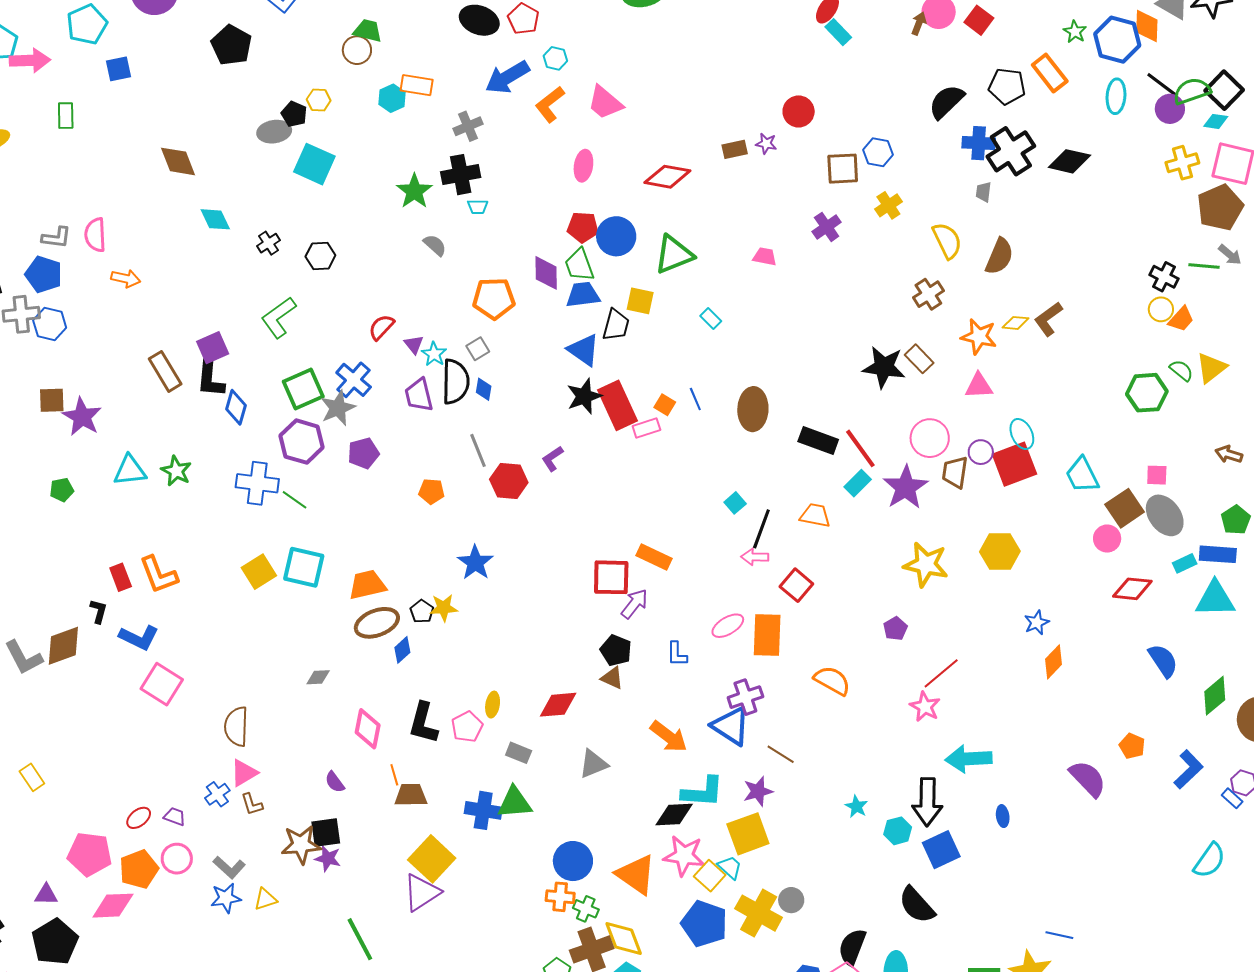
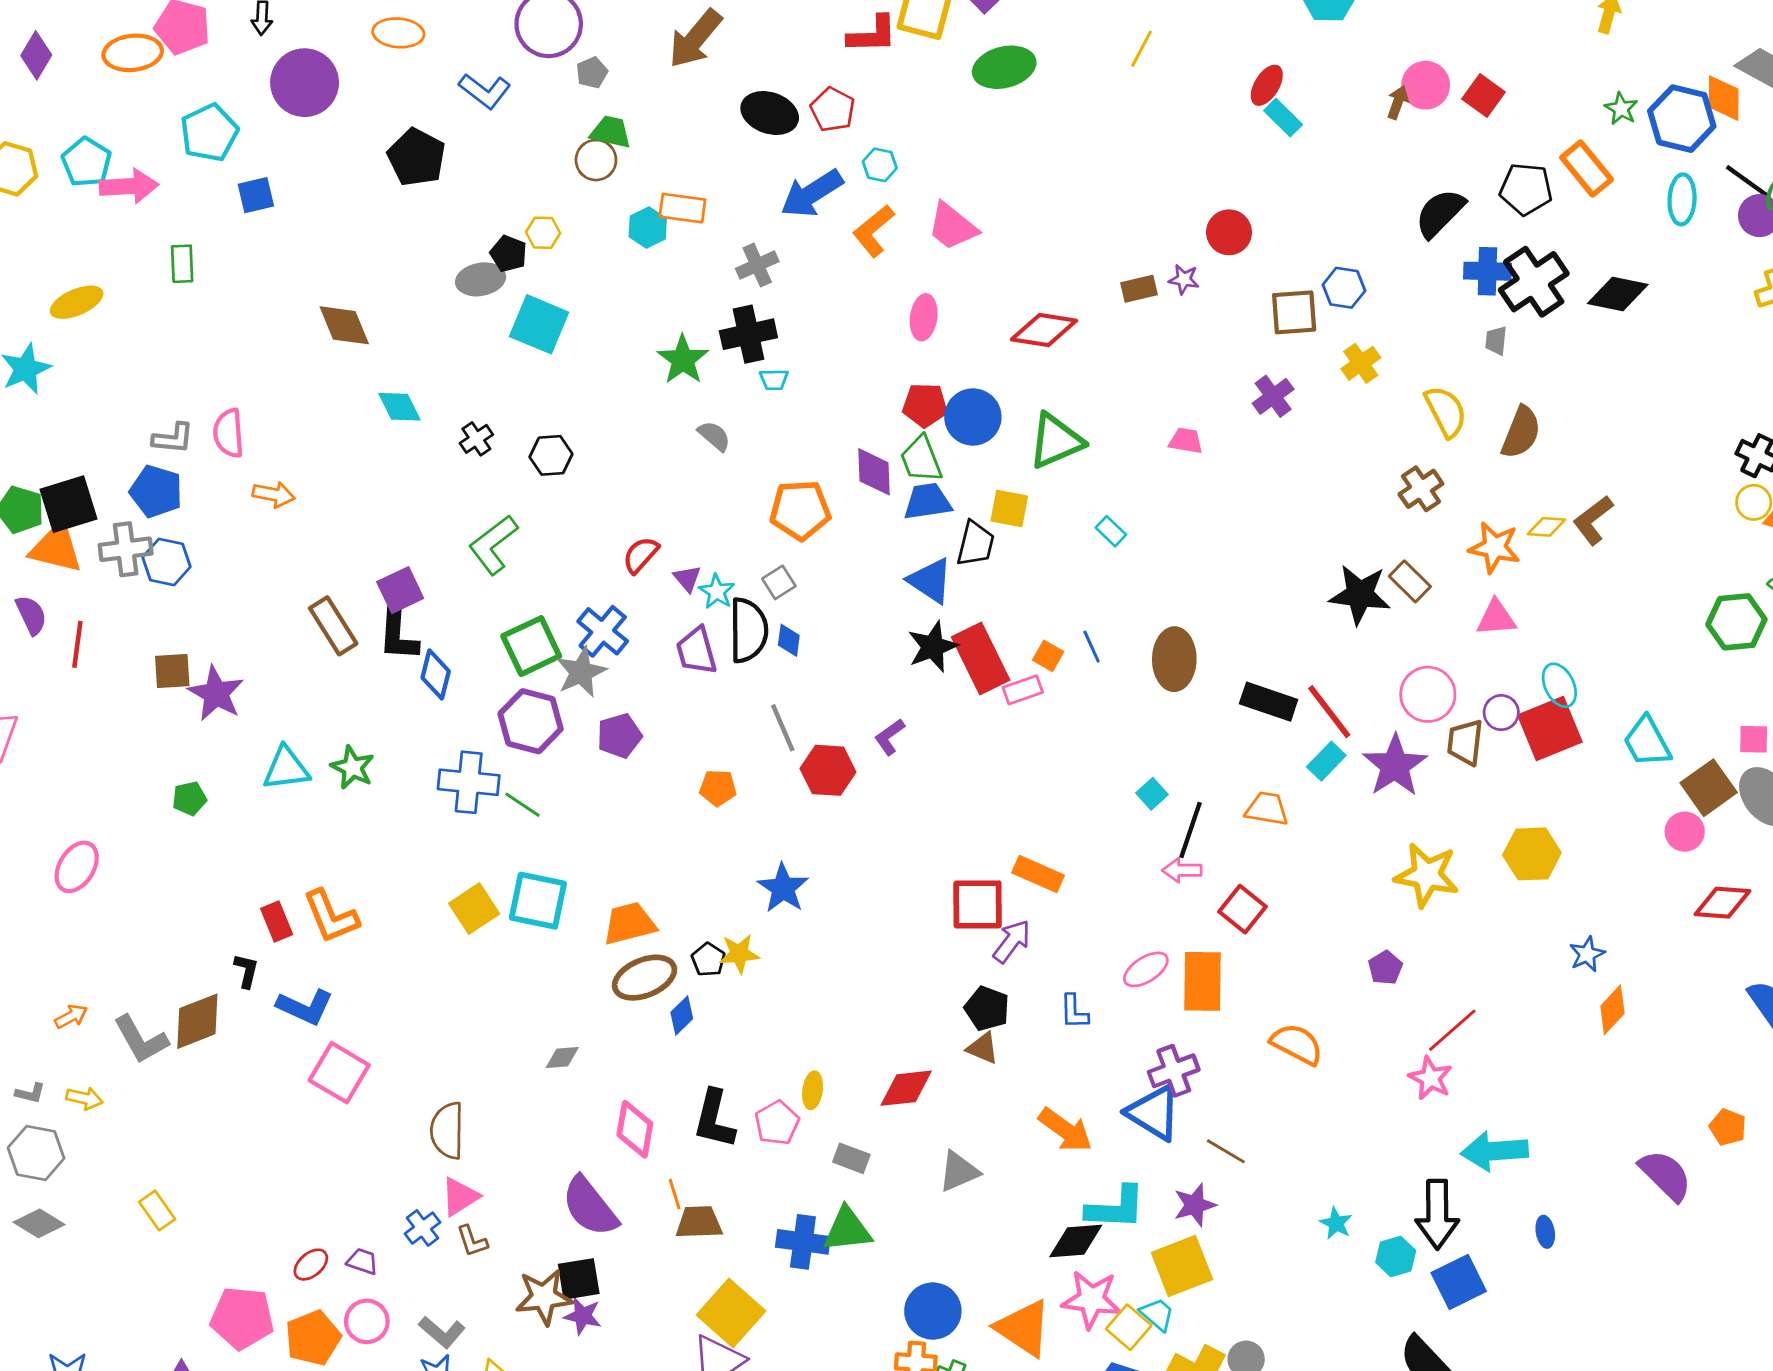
purple semicircle: (335, 782) -> (590, 1207), size x2.0

